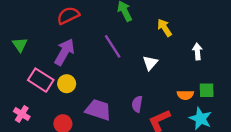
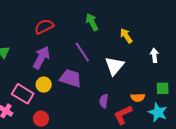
white triangle: (150, 63) -> (114, 66), size x1.5
pink rectangle: (41, 80) -> (23, 94), moved
orange semicircle: (185, 95) -> (138, 98), moved
purple trapezoid: (98, 110) -> (71, 78), moved

